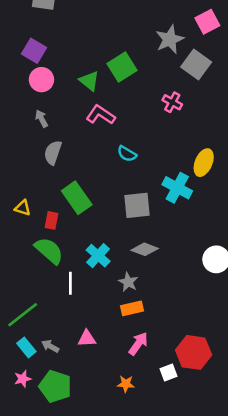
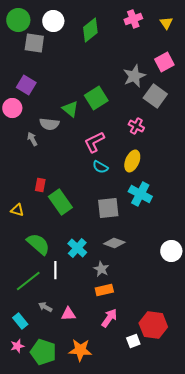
pink circle: (41, 80) -> (12, 108), moved
pink L-shape: (101, 115) -> (94, 142), moved, turned -60
gray semicircle: (53, 153) -> (49, 124), moved, turned -102
yellow ellipse: (204, 163) -> (132, 161), moved
red rectangle: (52, 220) -> (40, 185), moved
green line: (23, 315) -> (28, 281), moved
gray arrow: (50, 346) -> (45, 307), moved
orange star: (126, 384) -> (80, 350), moved, size x1.6

